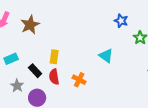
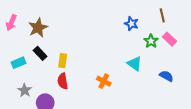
cyan triangle: (106, 56) -> (135, 64), moved
black rectangle: (35, 71) -> (40, 53), moved
orange cross: (79, 80) -> (104, 81), moved

